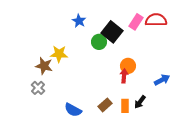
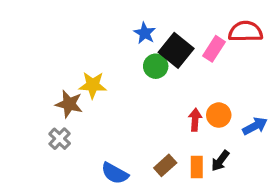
blue star: (79, 21) -> (145, 33), moved
pink rectangle: (136, 22) -> (214, 49), moved
orange circle: (128, 66) -> (219, 115), moved

